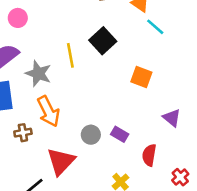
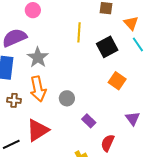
black square: (103, 41) -> (107, 47), moved
yellow line: (70, 55) -> (79, 32), moved
gray circle: (91, 135) -> (67, 98), moved

